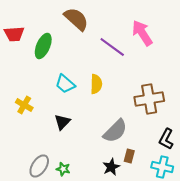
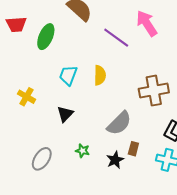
cyan trapezoid: (65, 84) -> (68, 75), turned 70
green star: (63, 169) -> (83, 151), moved

